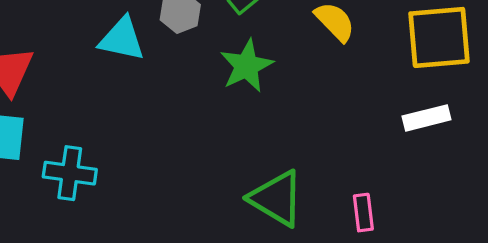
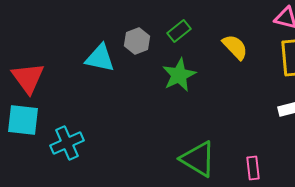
cyan cross: (70, 173) -> (67, 143), turned -32

